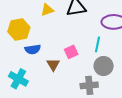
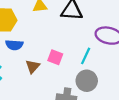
pink square: (71, 52) -> (55, 57), turned 32

